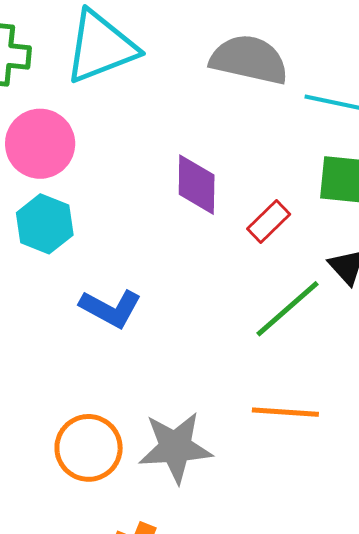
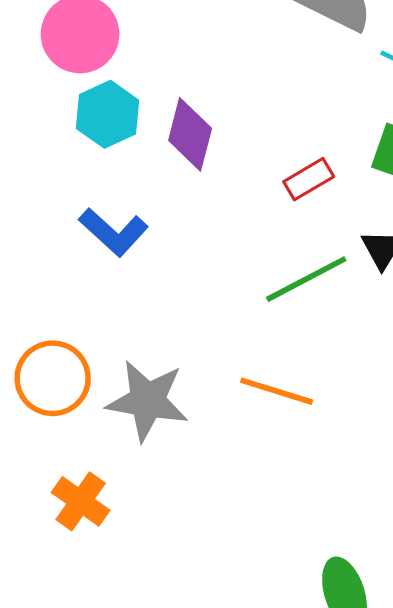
purple diamond: (197, 185) -> (190, 134), moved
cyan hexagon: (45, 224) -> (108, 114), moved

